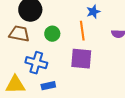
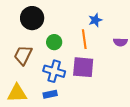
brown trapezoid: (19, 34) -> (23, 55), moved, turned -75
blue cross: (36, 63) -> (54, 71), moved

